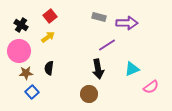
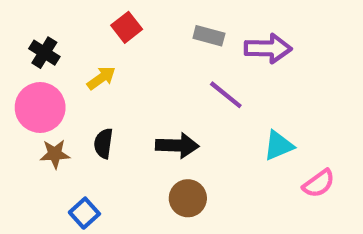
red square: (50, 16) -> (127, 27), moved
purple line: (107, 45) -> (226, 95), turned 72
black arrow: (98, 69) -> (177, 145), moved, turned -78
blue square: (32, 92) -> (84, 213), moved

